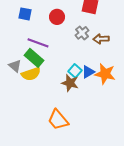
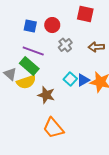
blue square: (25, 14) -> (30, 26), moved
gray cross: (82, 33) -> (65, 45), moved
brown star: (70, 83) -> (46, 95), moved

